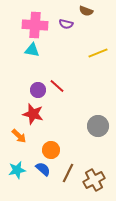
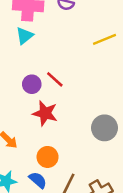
cyan triangle: (32, 50) -> (24, 36), turned -49
red star: (33, 114) -> (45, 113), moved

